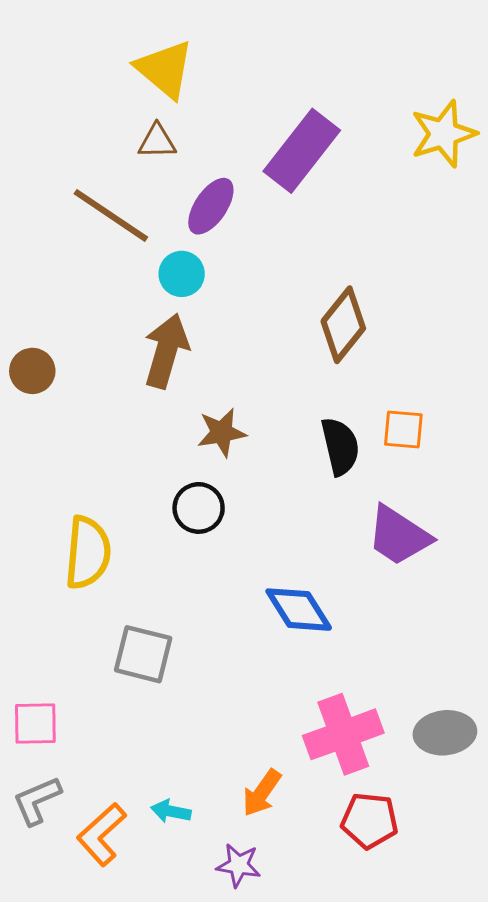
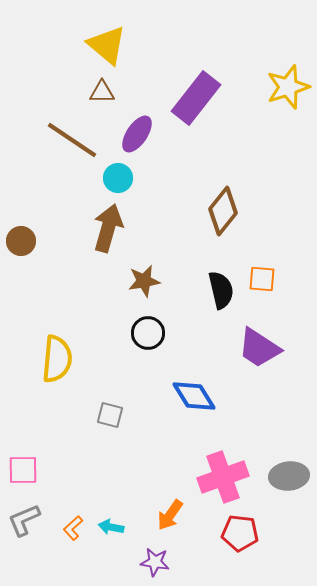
black circle: (199, 508) -> (148, 333), moved
gray square: (143, 654) -> (110, 415), moved, size x0.7
orange L-shape: (102, 834) -> (73, 528), moved, size x0.6

